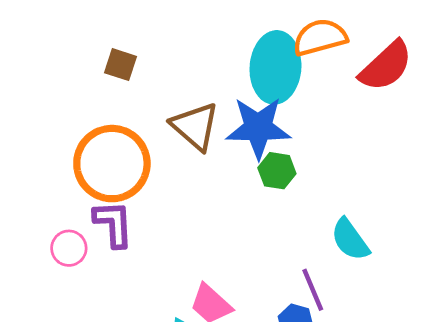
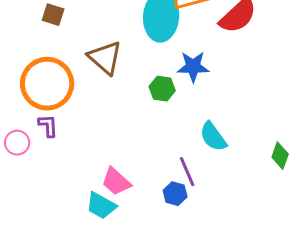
blue star: (258, 128) -> (193, 67), moved, size x0.7
purple L-shape: (113, 224) -> (48, 126), size x0.7

